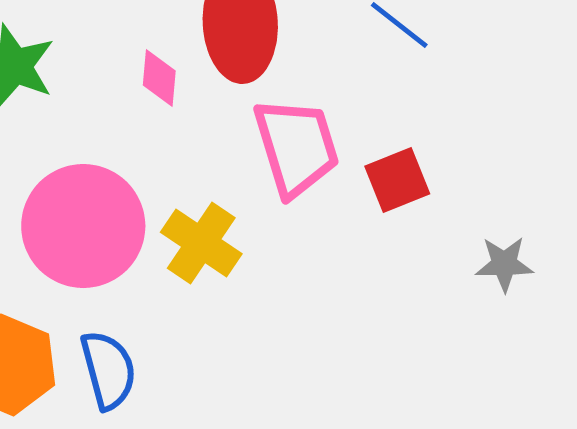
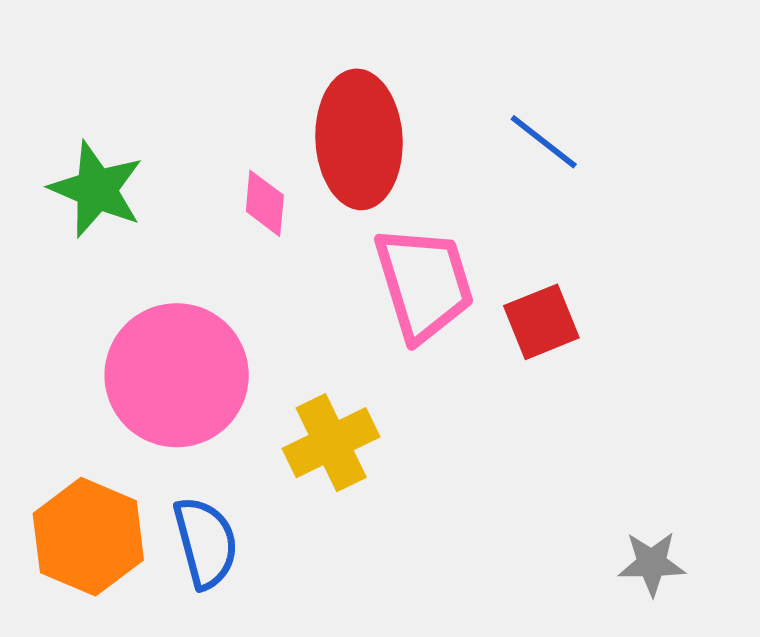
yellow cross: (201, 243) -> (331, 443), moved, turned 30
gray star: (504, 264) -> (652, 563), moved

